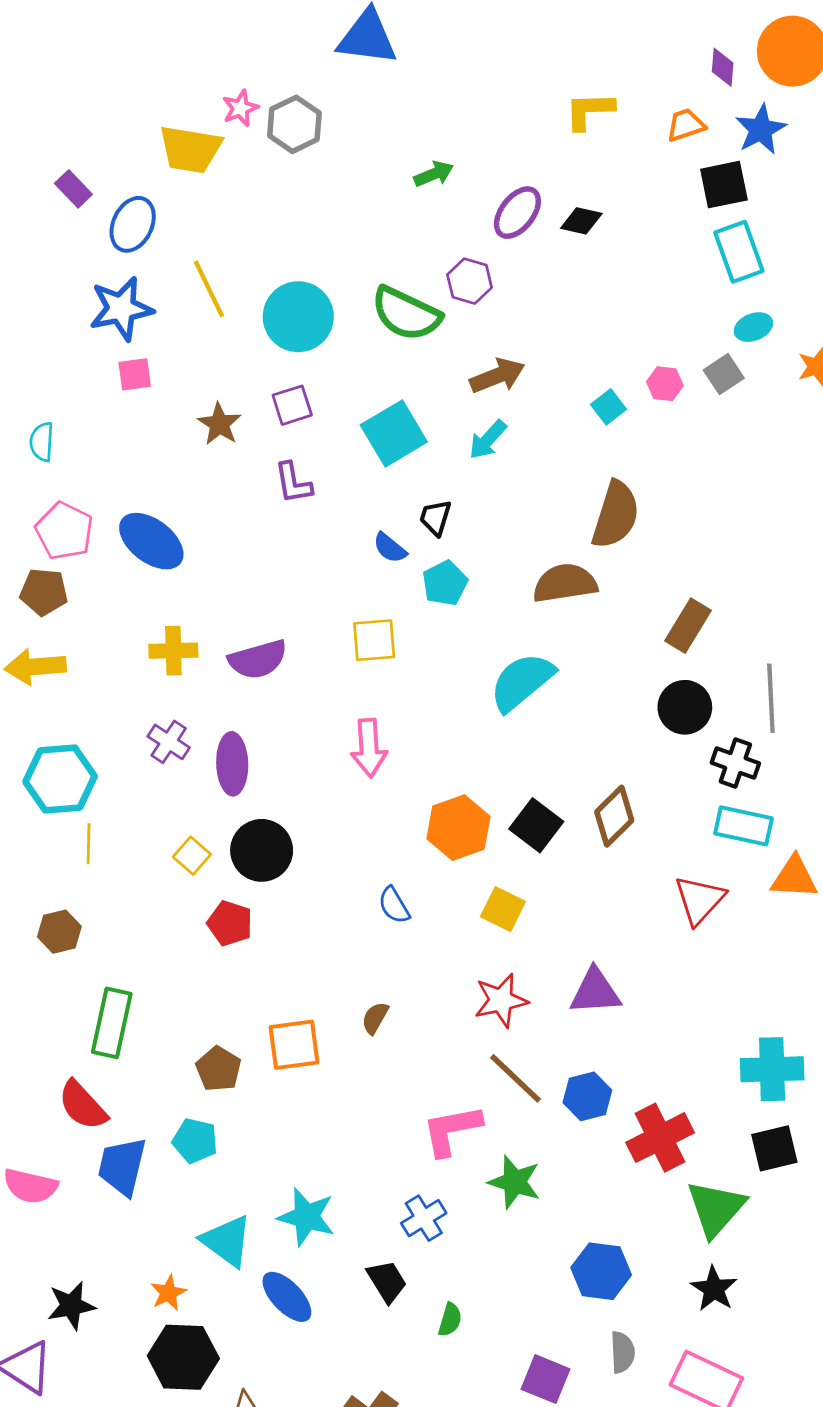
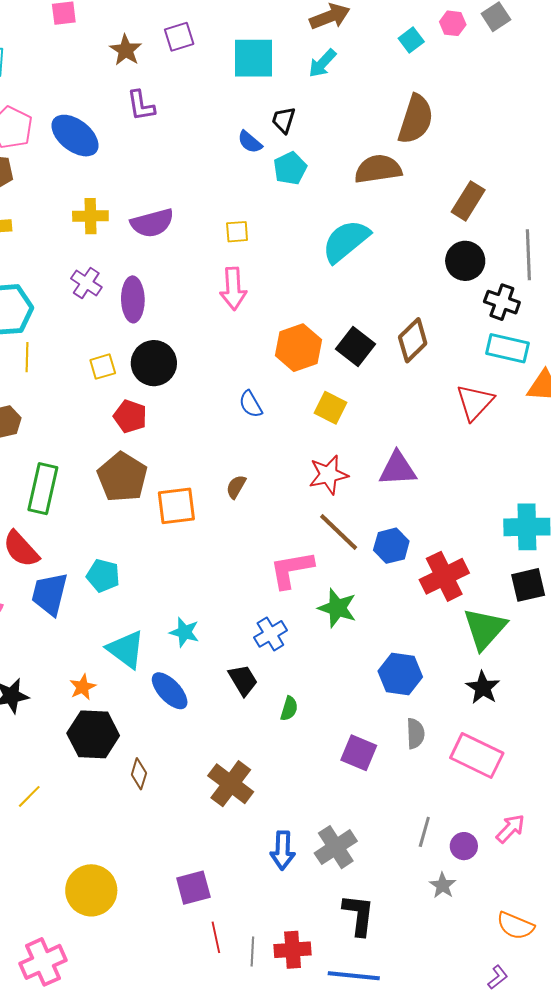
cyan square: (394, 433) -> (254, 58), turned 30
purple L-shape: (293, 483) -> (141, 106), moved
yellow square: (374, 640) -> (237, 232), moved, size x0.7
yellow square: (192, 856) -> (103, 367), turned 32
brown pentagon: (218, 1069) -> (122, 477), moved, size x1.5
cyan star: (306, 1217) -> (184, 632), size x0.7

